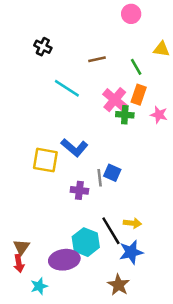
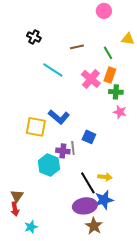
green cross: (125, 115) -> (116, 92), moved
pink star: (159, 115) -> (120, 112), moved
gray line: (100, 178) -> (73, 148), moved
cyan hexagon: (86, 242) -> (49, 165), moved
purple ellipse: (64, 260) -> (85, 206), moved

